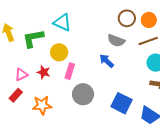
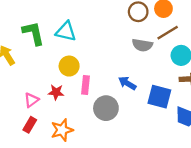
green L-shape: (33, 38) -> (33, 33), moved, turned 100
gray semicircle: (116, 41) -> (142, 45), moved
blue arrow: (107, 61) -> (127, 83), moved
blue square: (121, 103) -> (159, 97), moved

